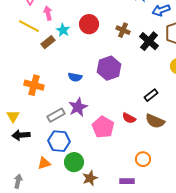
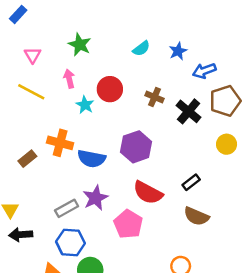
pink arrow: (48, 13) -> (69, 79), moved
cyan star: (63, 30) -> (85, 105), moved
brown rectangle: (48, 42) -> (27, 159), moved
blue semicircle: (75, 77) -> (92, 159), size x1.5
orange cross: (34, 85) -> (60, 143), moved
red semicircle: (129, 118) -> (148, 193), moved, size x1.6

